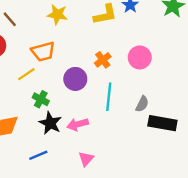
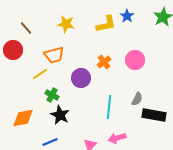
cyan line: (109, 97) -> (109, 107), moved
pink arrow: (78, 124) -> (117, 138), moved

